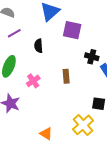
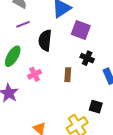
black semicircle: (39, 46) -> (45, 40), size x1.5
black cross: (92, 57) -> (87, 58), moved

